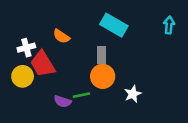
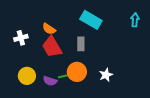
red trapezoid: (43, 64) -> (52, 47), moved
yellow circle: (23, 76) -> (27, 76), moved
orange circle: (103, 76) -> (77, 72), moved

